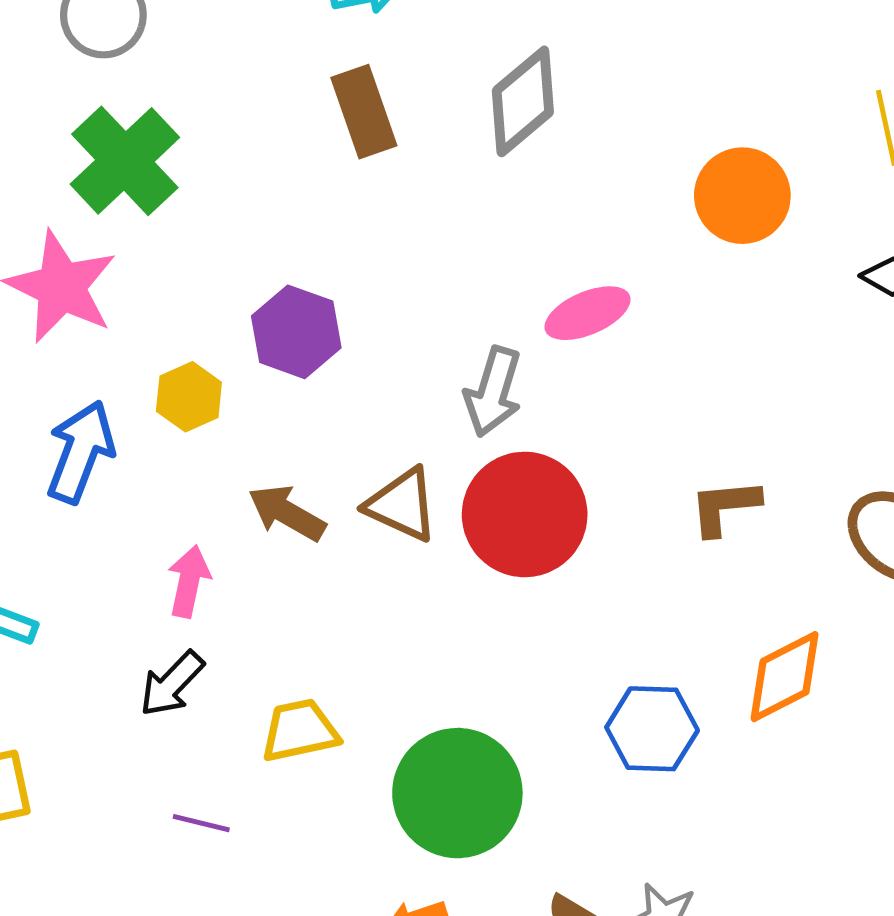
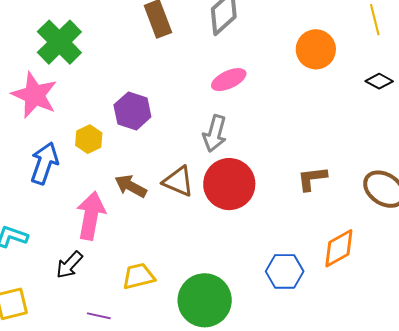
pink ellipse: (587, 313) -> (229, 80), moved
pink arrow: (189, 581) -> (91, 216), size x1.6
black arrow: (172, 684) -> (69, 265), moved

